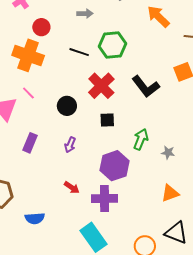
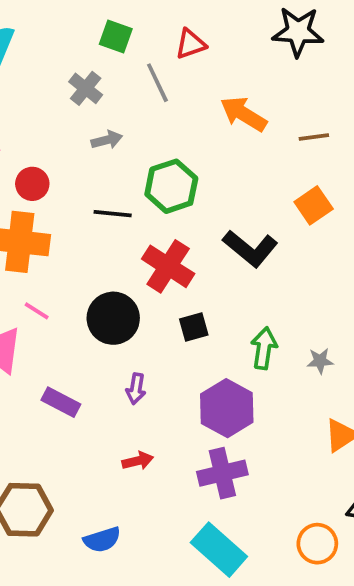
black circle: (67, 106) -> (113, 318), size x1.4
purple rectangle: (30, 143) -> (61, 402), turned -72
red arrow: (72, 188) -> (138, 461), moved, turned -35

